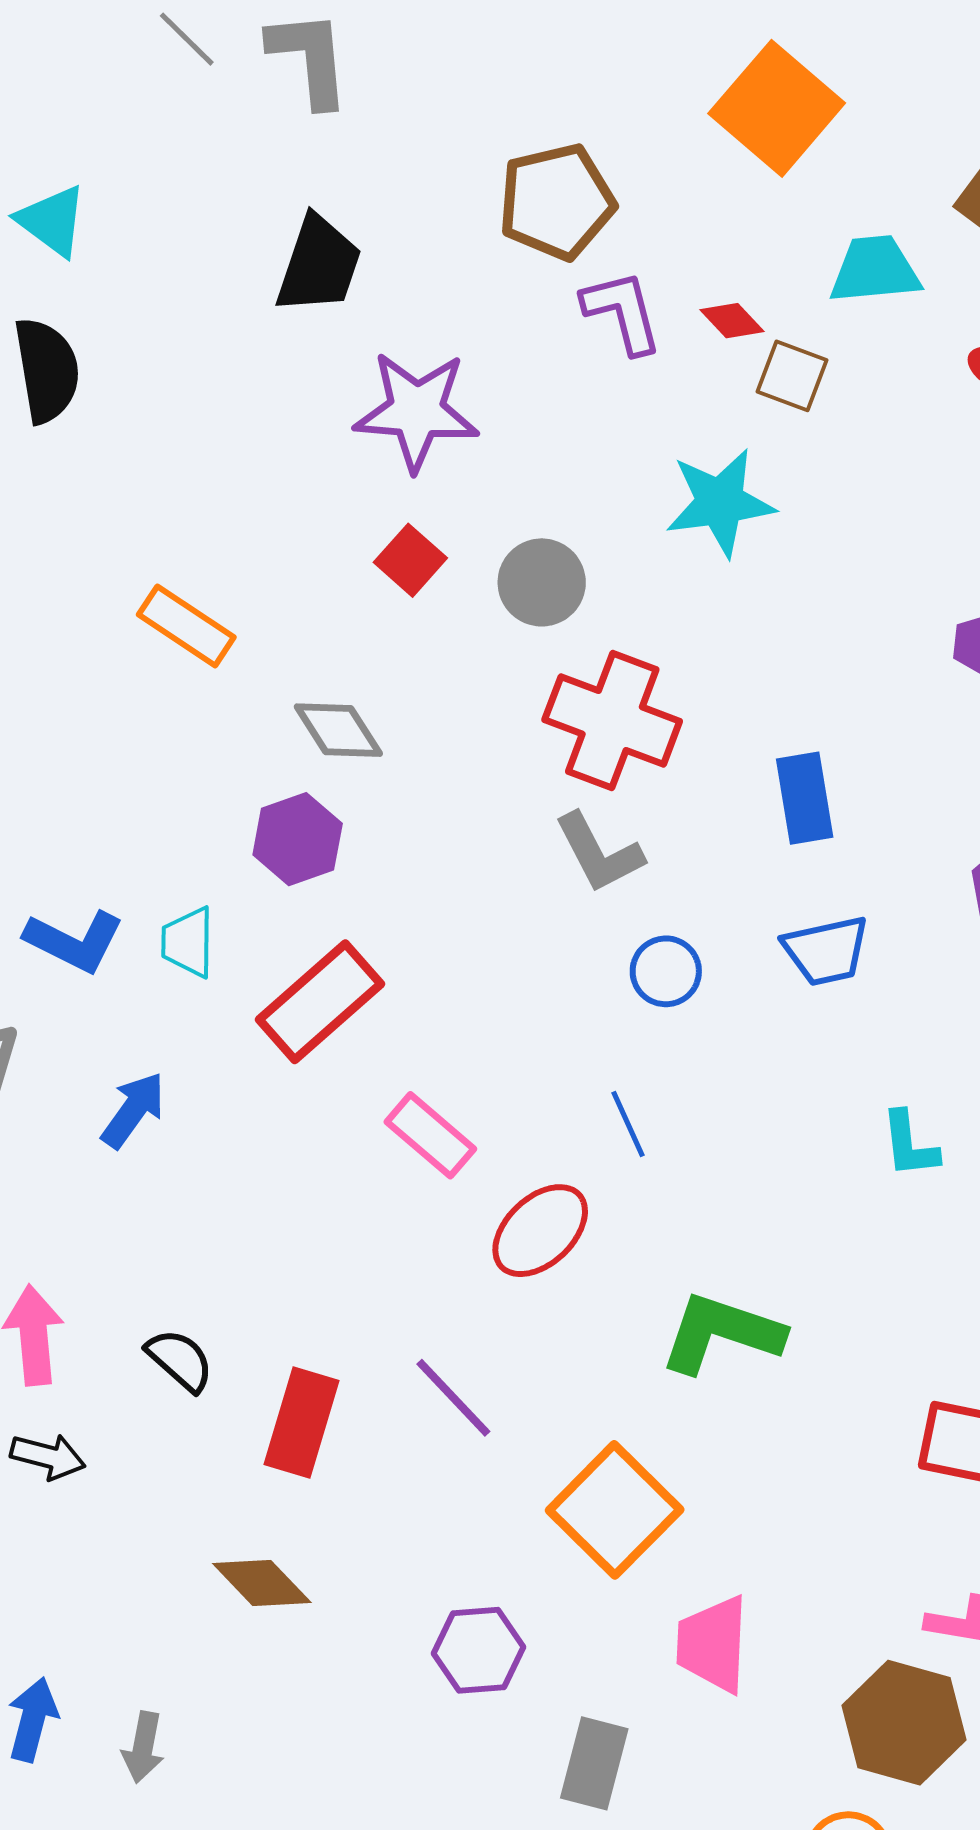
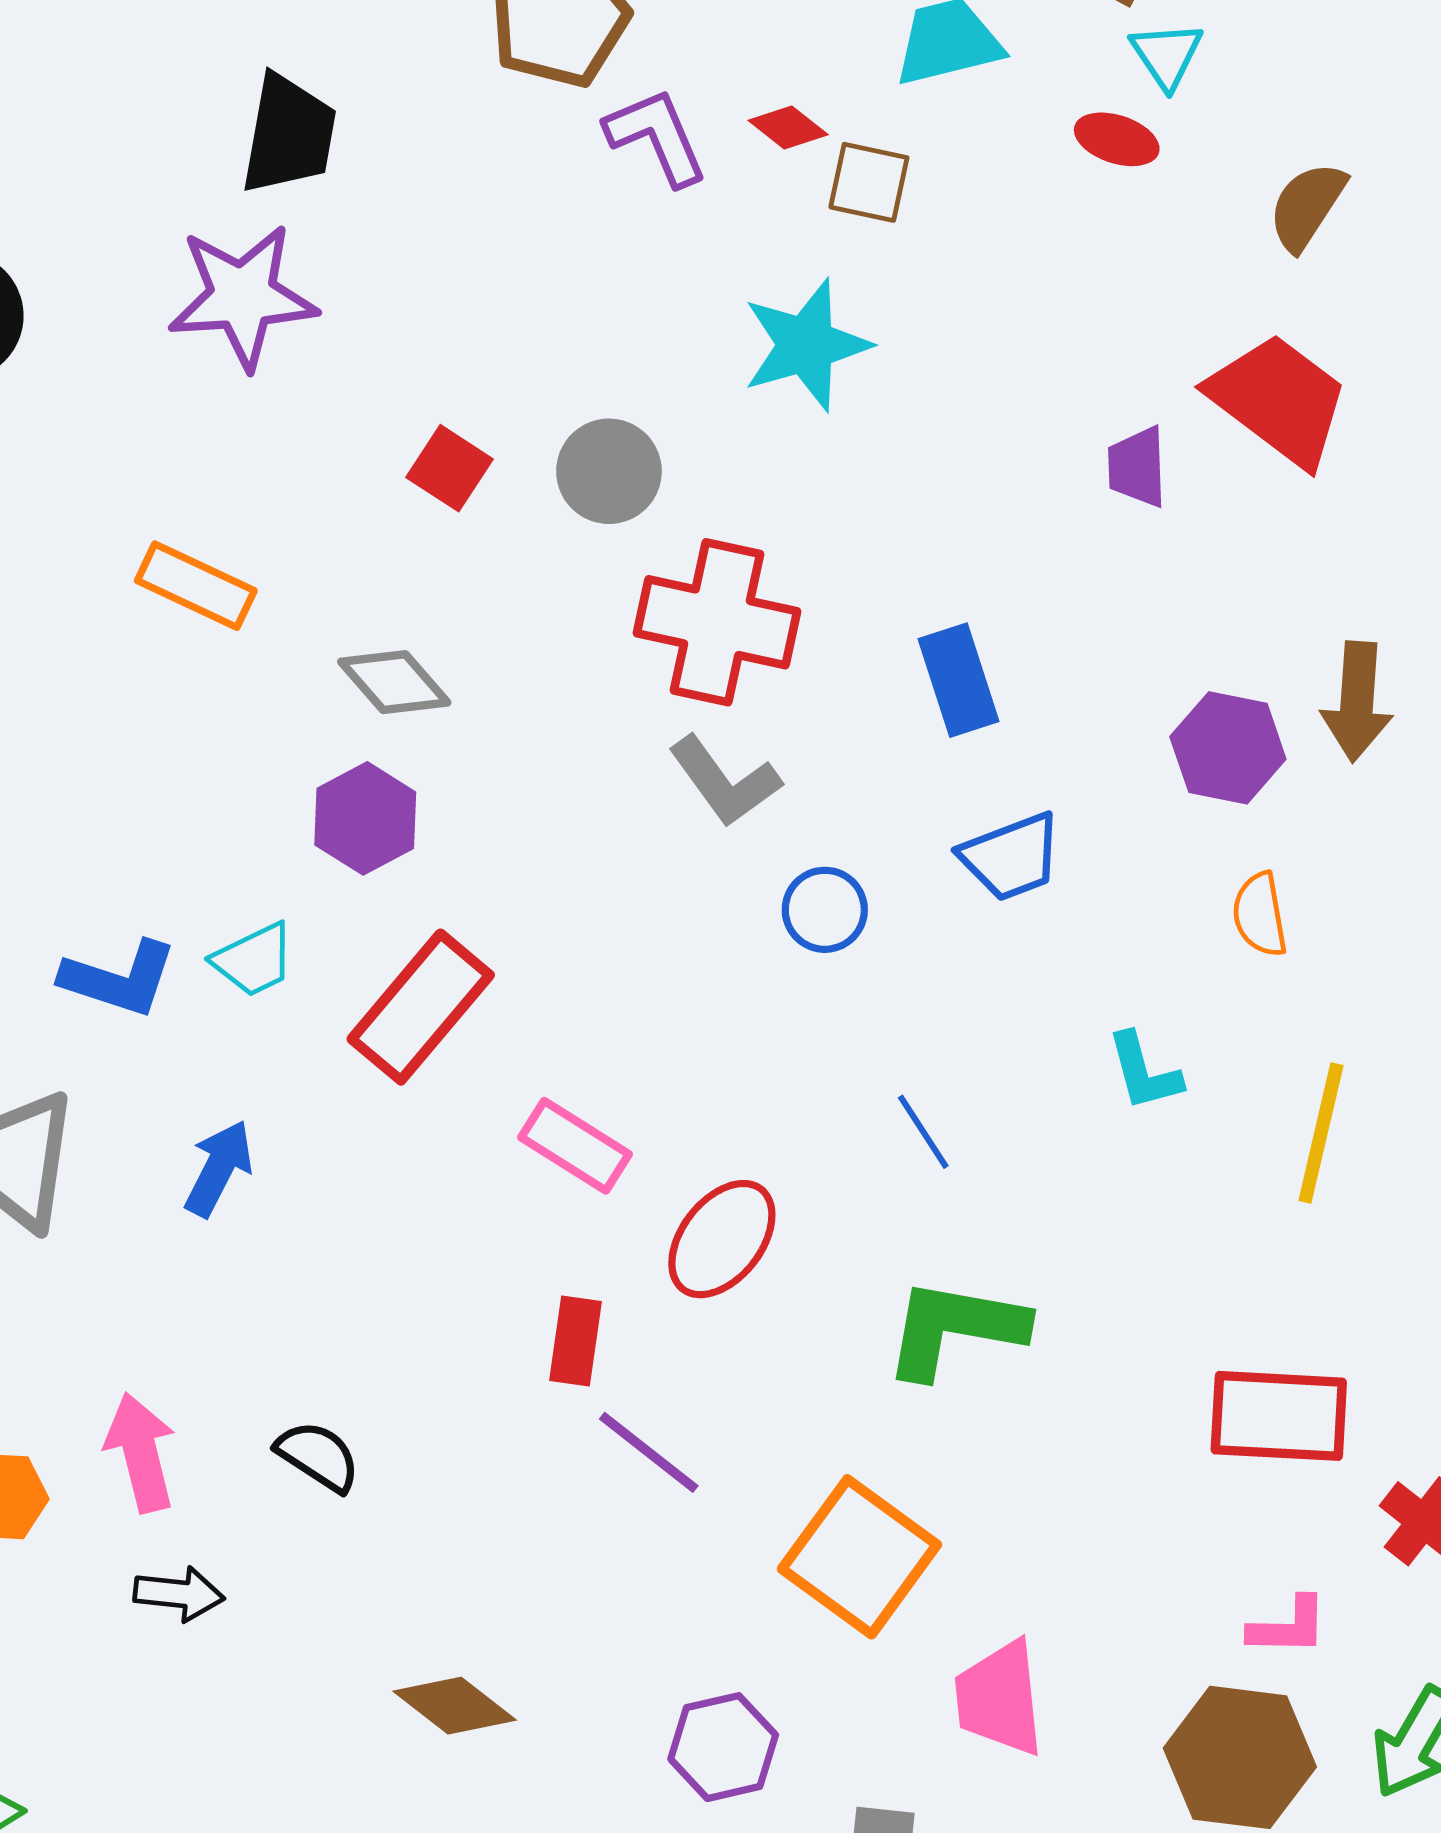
purple star: (417, 411) -> (243, 297), moved
cyan trapezoid: (188, 942) -> (254, 960), turned -108
blue line: (628, 1124) -> (923, 1132), moved
red rectangle: (302, 1422) -> (576, 1341), moved, size x0.7

